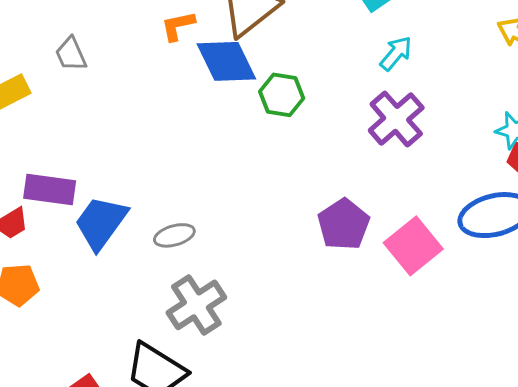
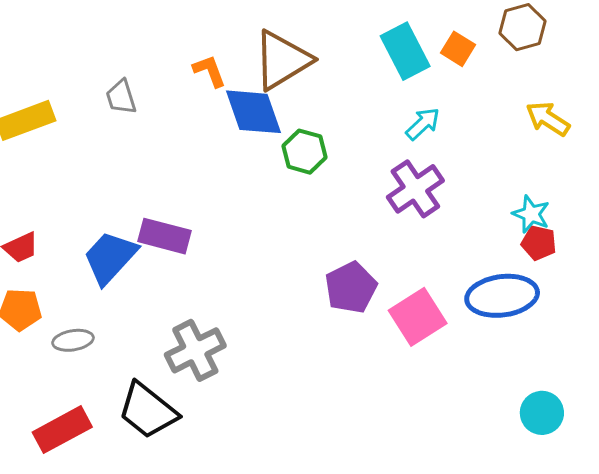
orange L-shape: (178, 26) -> (209, 71), turned 75
gray trapezoid: (71, 54) -> (121, 97), moved
purple rectangle: (50, 190) -> (164, 236), moved
gray ellipse: (174, 235) -> (73, 340), moved

